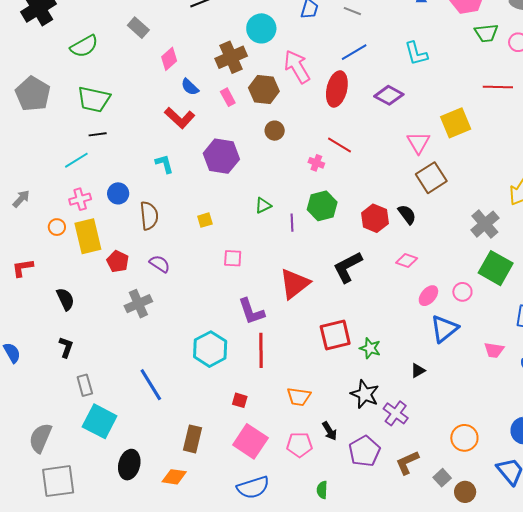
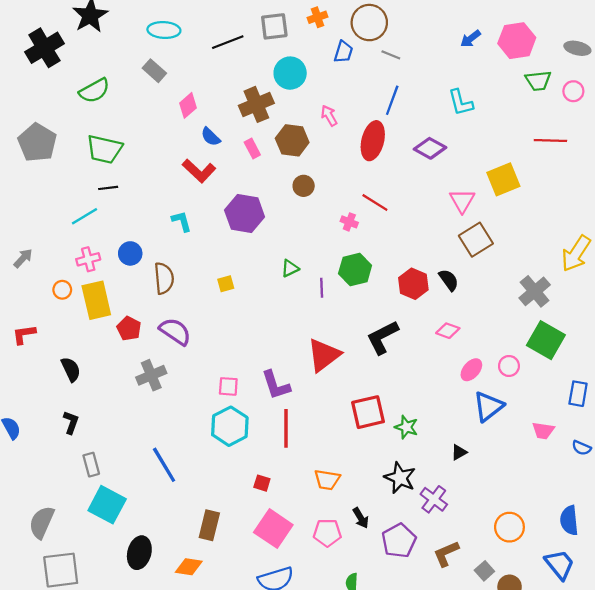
blue line: (354, 52) -> (392, 100), turned -40
pink arrow: (297, 67) -> (329, 116), size x0.6
pink square: (233, 258) -> (228, 386), moved
purple semicircle: (160, 264) -> (175, 331), size x1.4

